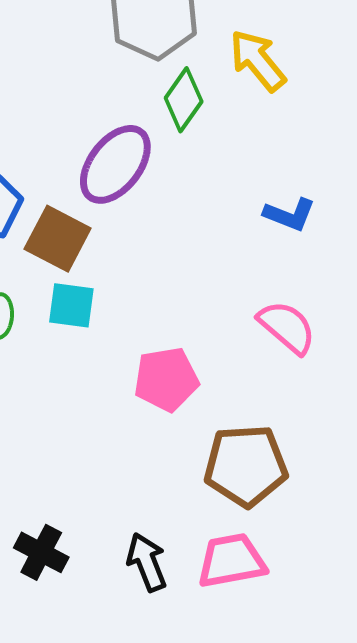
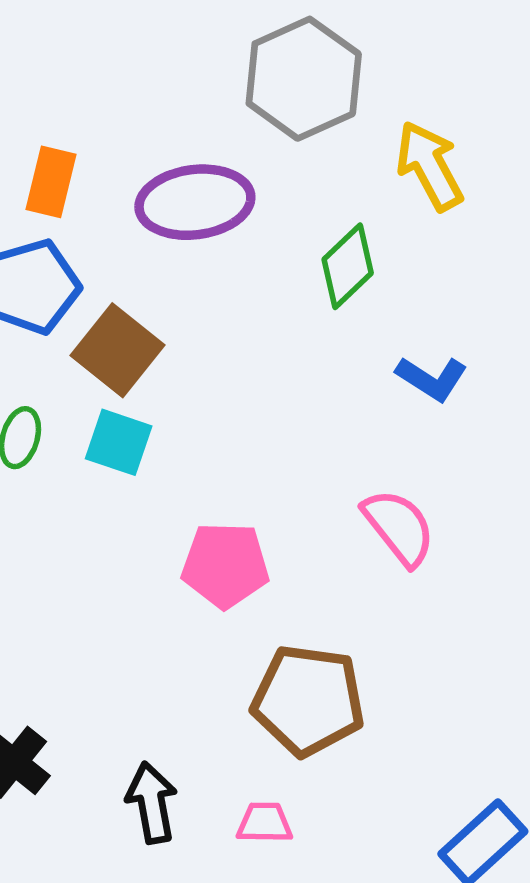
green diamond: (184, 100) -> (348, 266), moved
purple ellipse: (115, 164) -> (195, 202), moved, turned 34
pink trapezoid: (231, 561) -> (264, 823), size x0.6

